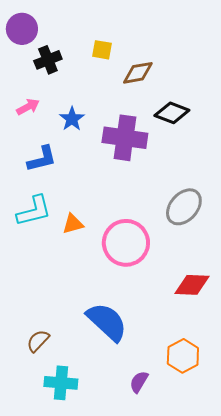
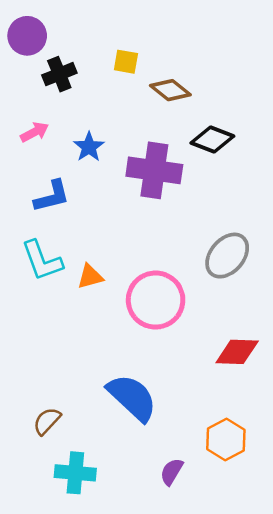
brown diamond: (138, 73) -> (170, 90), turned 48
cyan L-shape: (34, 211) -> (42, 261), turned 84

